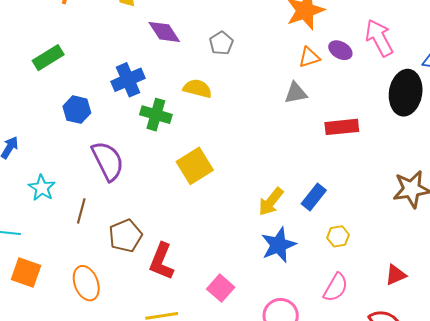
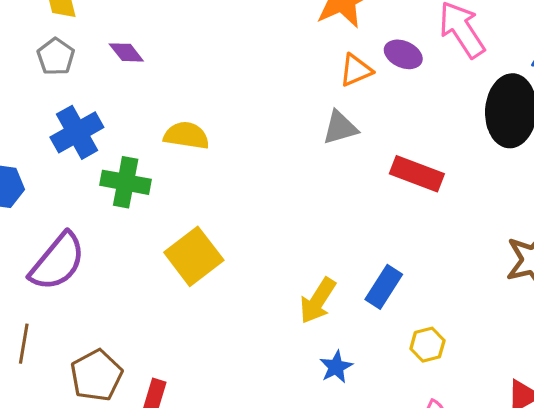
purple diamond: (164, 32) -> (126, 52), size x0.7
gray pentagon: (221, 43) -> (56, 57), moved
red rectangle: (342, 127) -> (417, 174), turned 32
purple semicircle: (108, 161) -> (57, 262), turned 72
blue star: (278, 245) -> (336, 367), size x0.6

